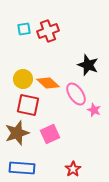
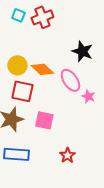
cyan square: (24, 29) -> (18, 15), turned 32
pink square: (50, 134) -> (44, 120), turned 36

